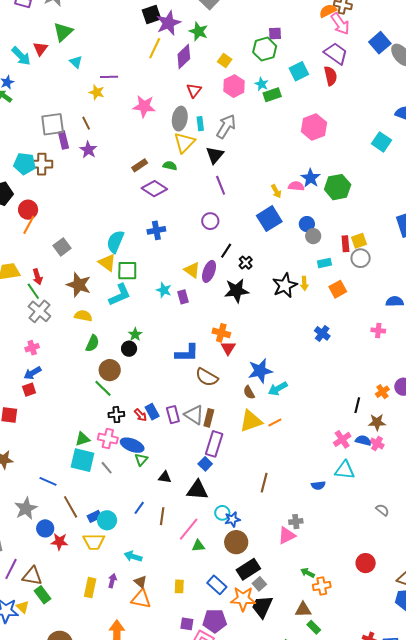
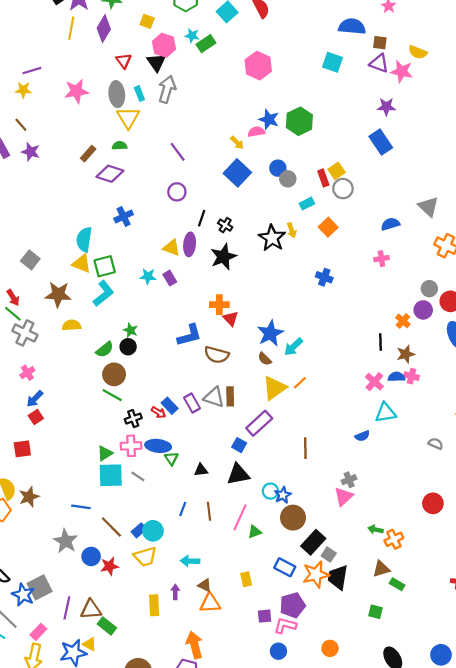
black triangle: (215, 155) -> (156, 62), moved
green semicircle: (92, 343) -> (105, 350), moved, turned 42
purple rectangle: (214, 444) -> (259, 423), moved, turned 45

